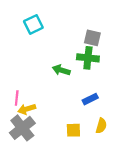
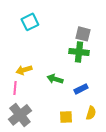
green arrow: (61, 70) -> (55, 79), moved
yellow arrow: (27, 109) -> (24, 70), moved

